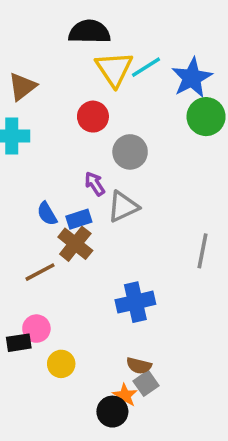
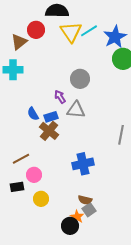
red circle: (93, 117) -> (36, 30), moved
gray triangle: (123, 207) -> (76, 110), turned 30
brown line: (40, 272) -> (21, 159), moved
pink circle: (36, 329) -> (34, 175), moved

